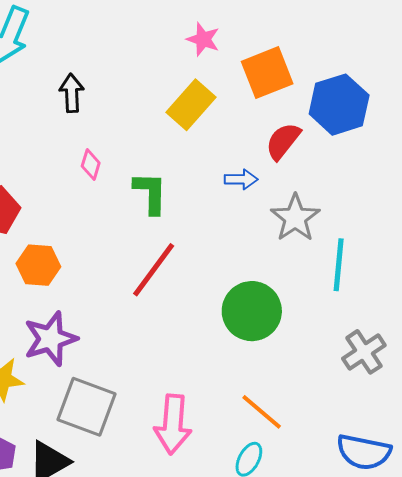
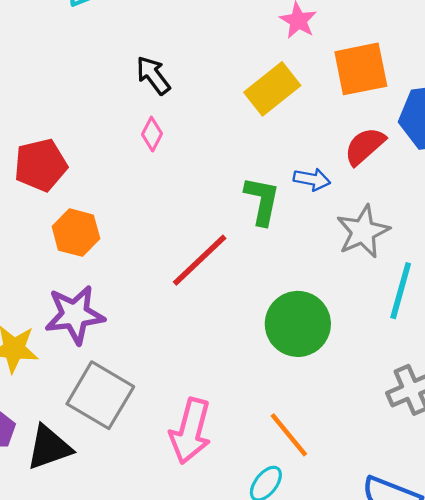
black arrow: (72, 93) -> (153, 75), moved, turned -45
green L-shape: (150, 193) -> (262, 201), moved

